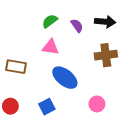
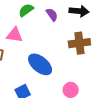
pink triangle: (51, 47) -> (15, 35), moved

